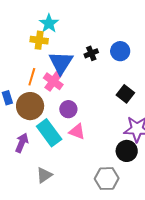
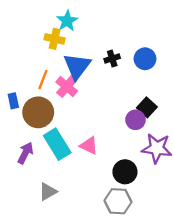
purple circle: (68, 109) -> (135, 120), moved
black circle: (127, 151) -> (125, 172), moved

